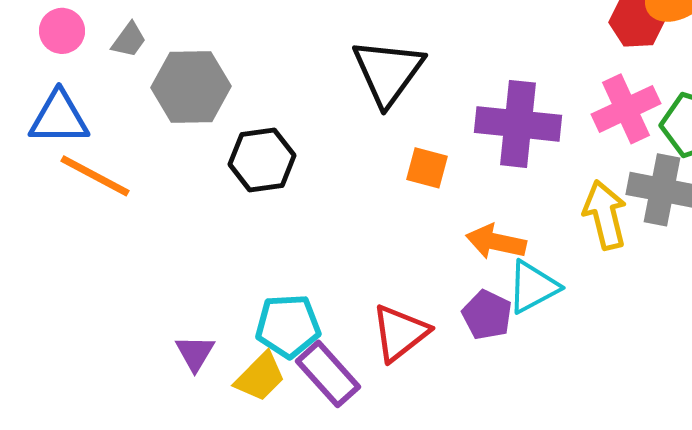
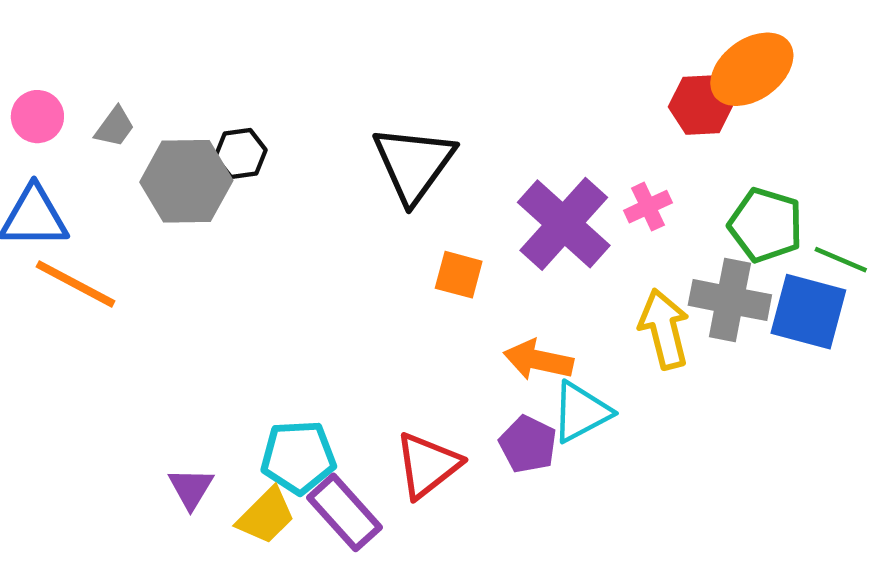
pink cross: (626, 109) -> (648, 207), moved, size x0.6
purple cross: (518, 124) -> (564, 224), turned 36
black hexagon: (262, 160) -> (241, 153), moved, size x0.7

